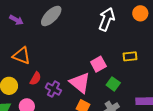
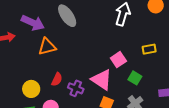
gray ellipse: (51, 16) -> (67, 16), turned -75
purple arrow: (16, 20) -> (33, 23), size x1.6
orange triangle: (21, 56) -> (47, 47), moved, turned -30

